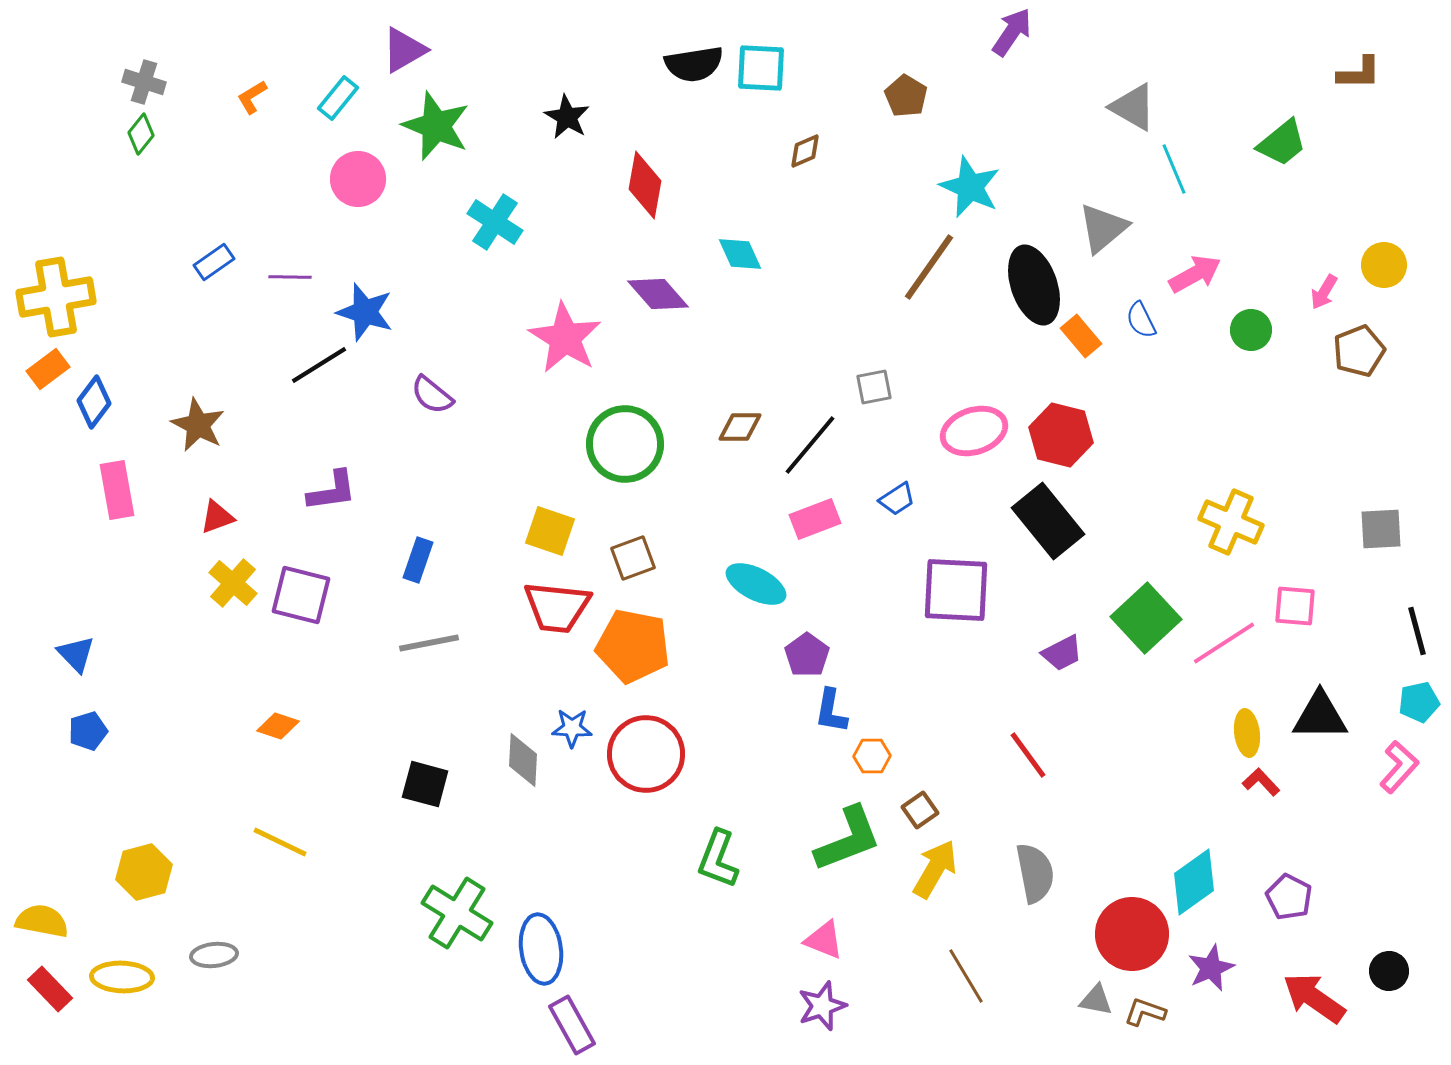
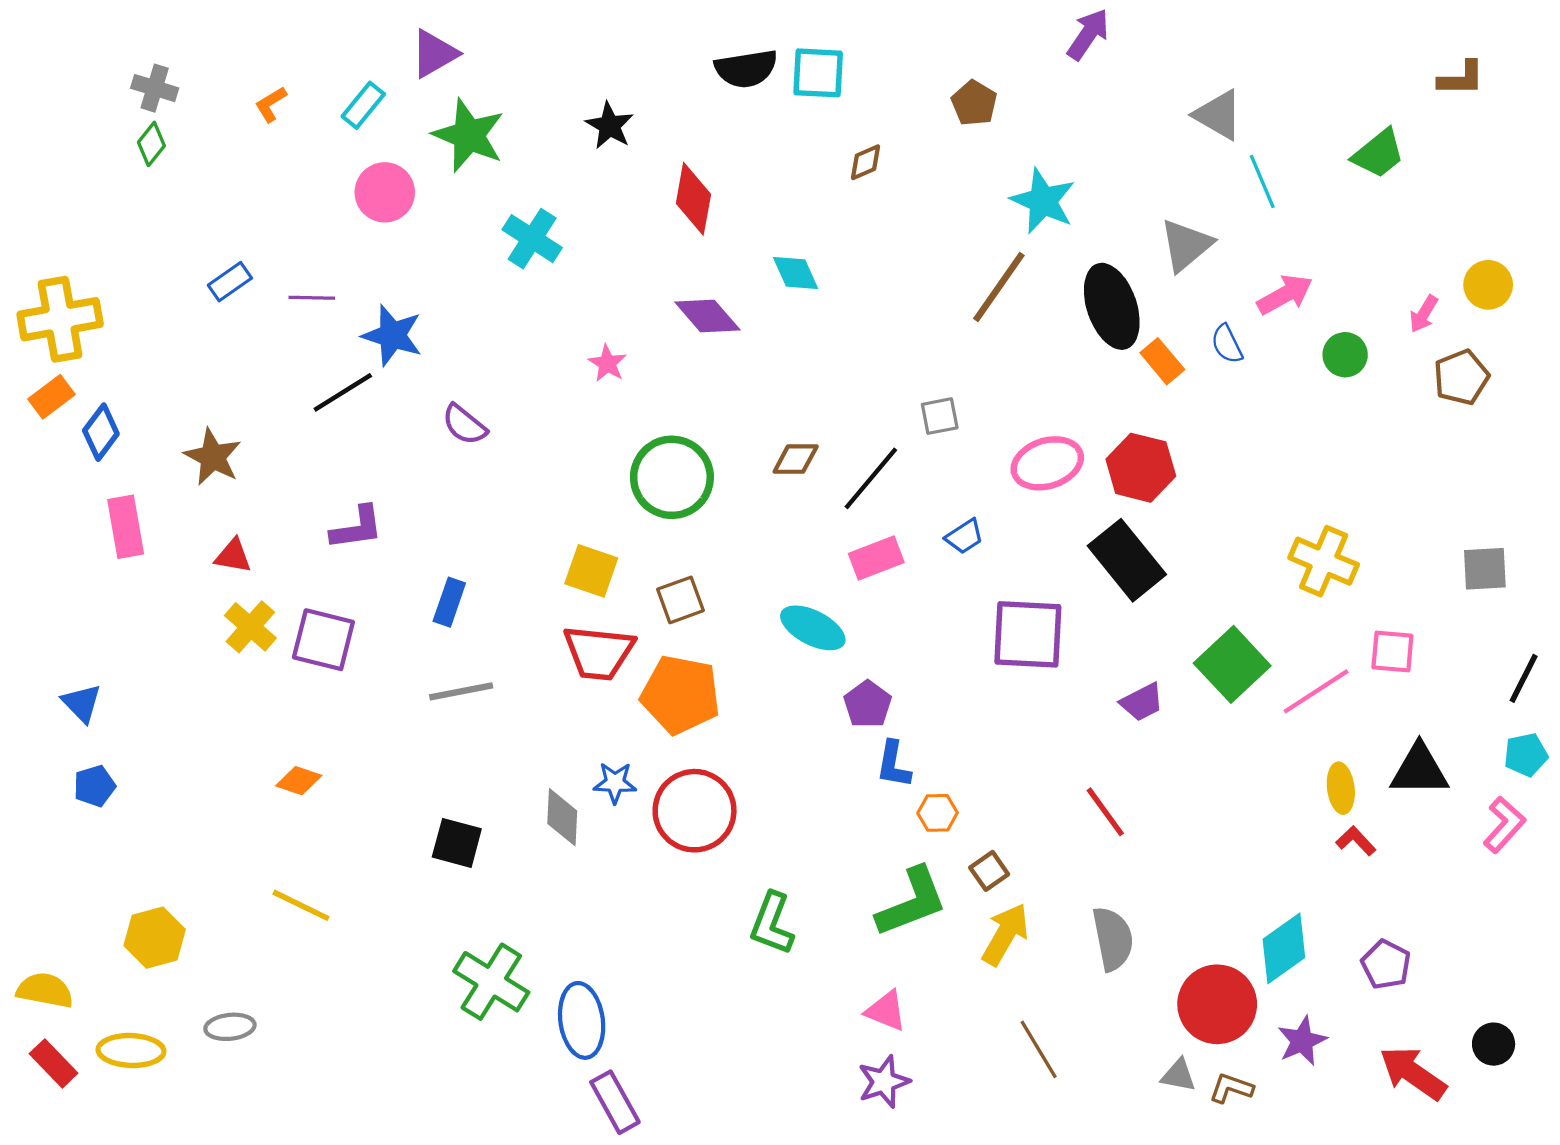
pink star: (565, 338) -> (607, 363), size x0.5
red triangle: (217, 517) -> (233, 556), turned 30
black line: (1417, 631) -> (1524, 678), turned 42

